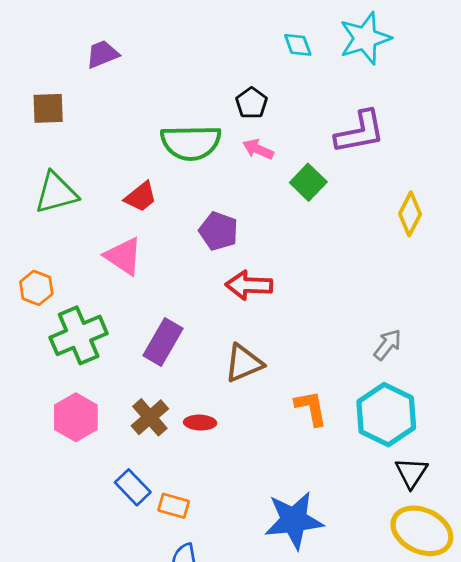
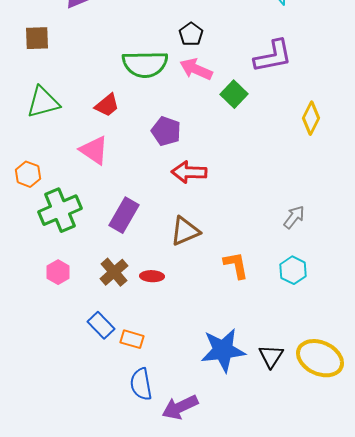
pink arrow: (258, 149) -> (196, 69), size x1.4
cyan hexagon: (386, 415) -> (293, 270), size x0.6
pink hexagon: (76, 417) -> (58, 272), size x0.7
black triangle: (411, 473) -> (271, 356), moved

